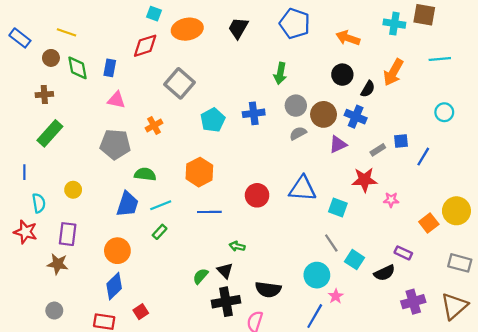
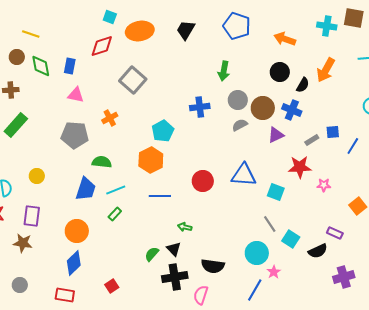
cyan pentagon: (213, 120) -> (163, 131), moved
red square: (141, 312) -> (112, 286), moved

